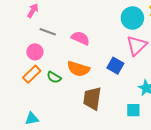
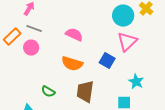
gray line: (48, 32) -> (34, 29), moved
orange rectangle: (32, 74) -> (12, 37), moved
green semicircle: (54, 77) -> (48, 92), moved

